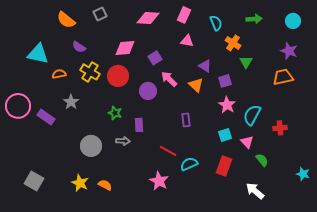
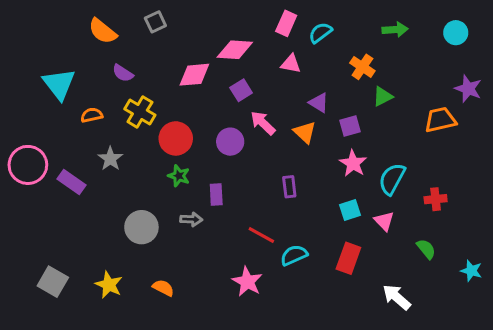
pink diamond: (148, 18) -> (235, 50), moved
cyan semicircle: (216, 23) -> (320, 33), moved, turned -105
purple star: (289, 51) -> (468, 89), moved
cyan triangle: (38, 54) -> (59, 84), turned 40
green triangle: (246, 62) -> (383, 96), turned 32
red circle: (118, 76) -> (176, 138), moved
green semicircle: (262, 160) -> (426, 249), moved
yellow star: (80, 183) -> (109, 285), moved

